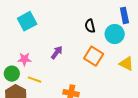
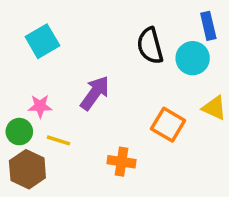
black semicircle: (90, 26) -> (150, 46), size x1.5
purple arrow: (57, 53) -> (95, 93), size x1.5
orange square: (94, 56) -> (168, 125), moved

